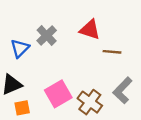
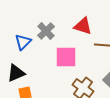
pink square: (58, 94) -> (66, 57), moved, turned 30

